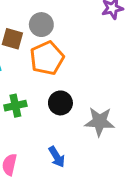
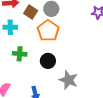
orange pentagon: (47, 58) -> (48, 31), turned -30

